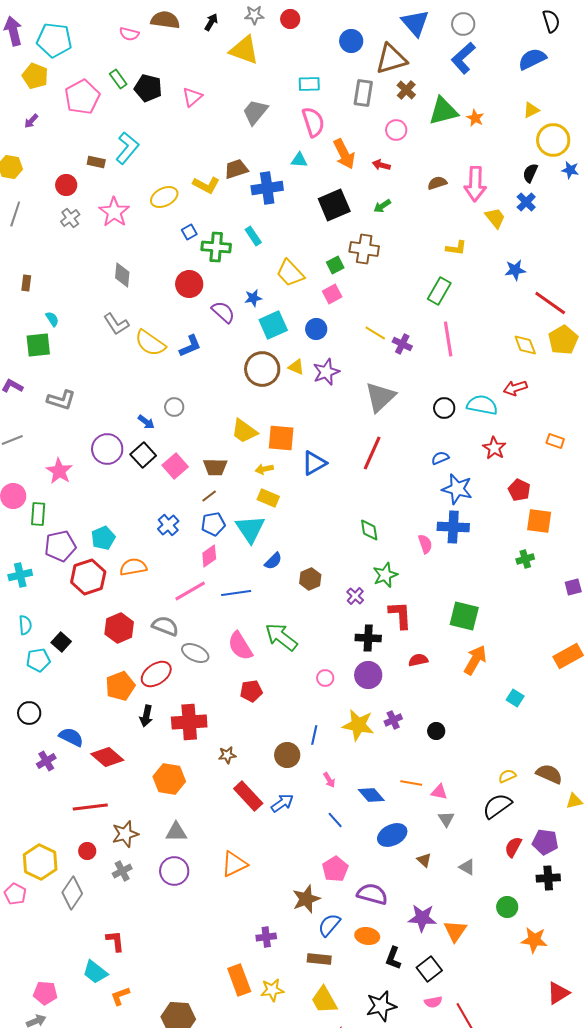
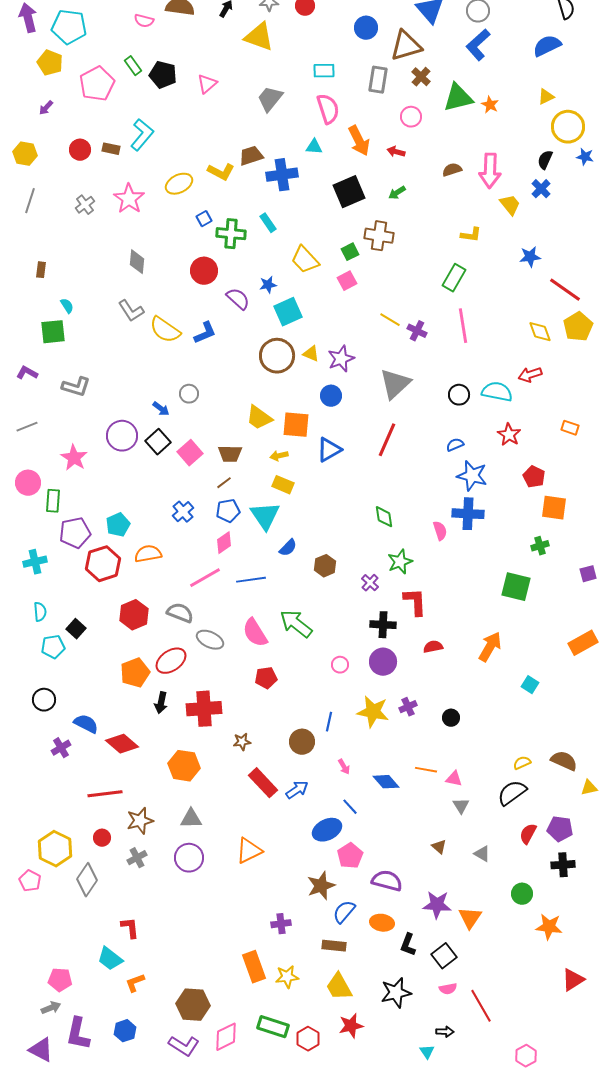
red circle: (66, 185) -> (80, 150), moved
blue circle: (316, 329) -> (331, 396), moved
green square: (464, 616) -> (516, 587), moved
blue ellipse: (392, 835) -> (327, 830), moved

